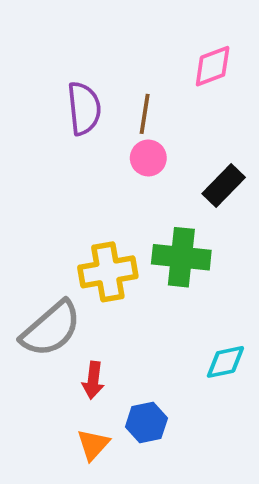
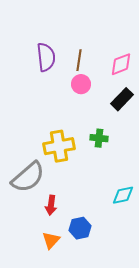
pink diamond: (213, 66) -> (121, 64), moved
green cross: (181, 257) -> (99, 138), size x0.6

